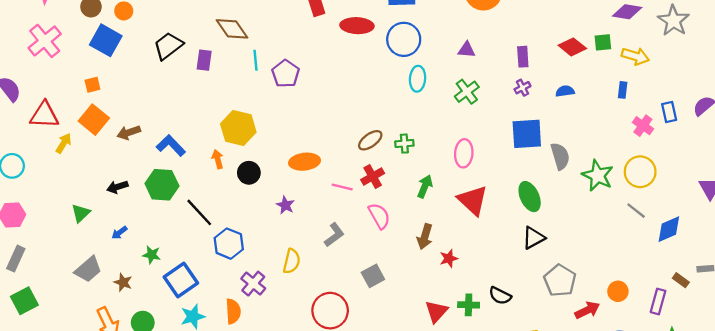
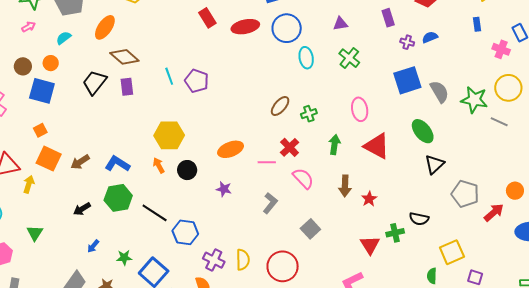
brown diamond: (232, 29) -> (124, 57), moved
purple cross: (522, 88) -> (407, 42), moved, turned -32
brown ellipse: (370, 140) -> (280, 106), moved
gray line: (636, 211) -> (499, 122), moved
green triangle: (81, 213) -> (35, 233), moved
yellow semicircle: (292, 261) -> (243, 260), moved

